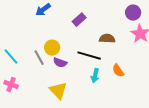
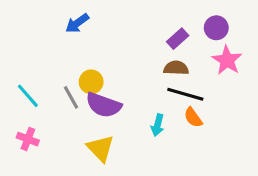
purple rectangle: (79, 20) -> (178, 39), moved
black line: (89, 56) -> (185, 94), moved
purple semicircle: (60, 63) -> (103, 105), size x1.6

